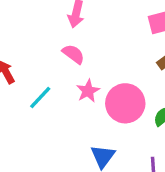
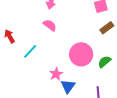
pink star: (88, 91) -> (56, 74), moved

